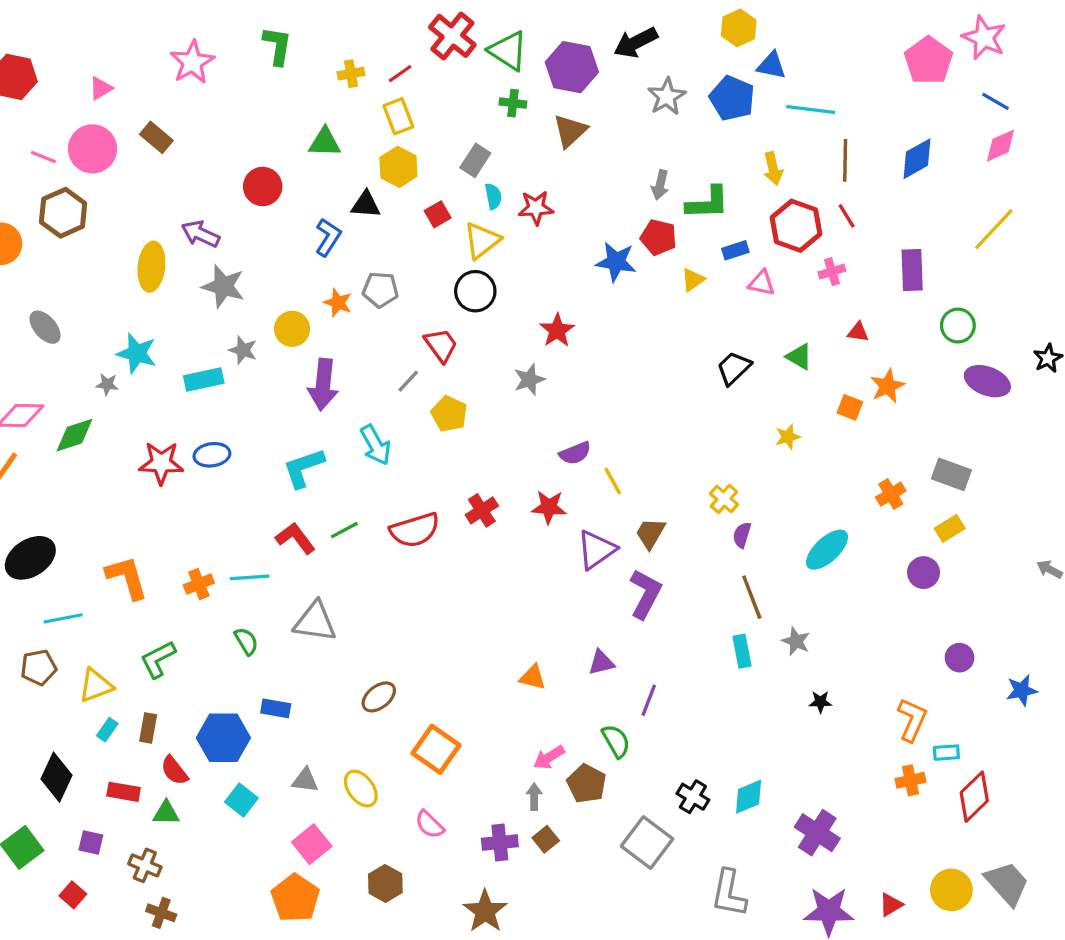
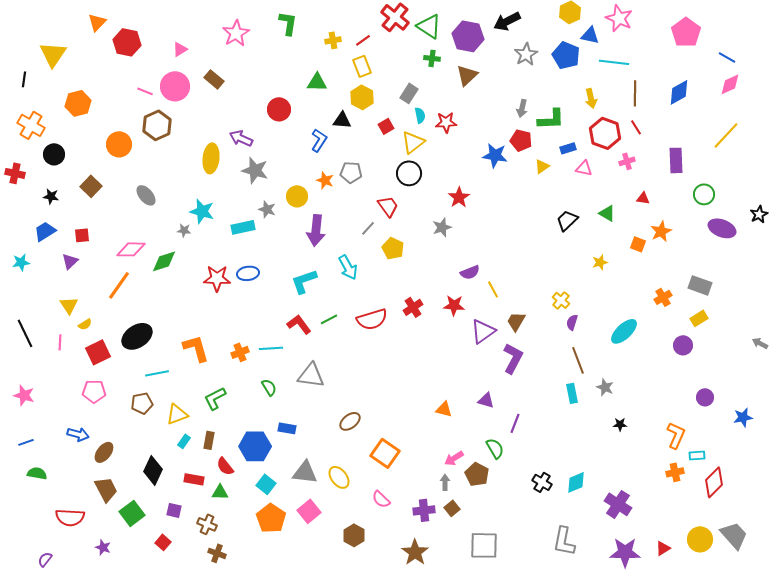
pink star: (984, 38) -> (619, 18), moved
purple triangle: (601, 663) -> (486, 400), turned 30
gray triangle: (305, 780) -> (305, 472), size x1.5
gray square: (647, 842) -> (484, 545), moved, turned -36
orange pentagon: (295, 898) -> (271, 518), moved

